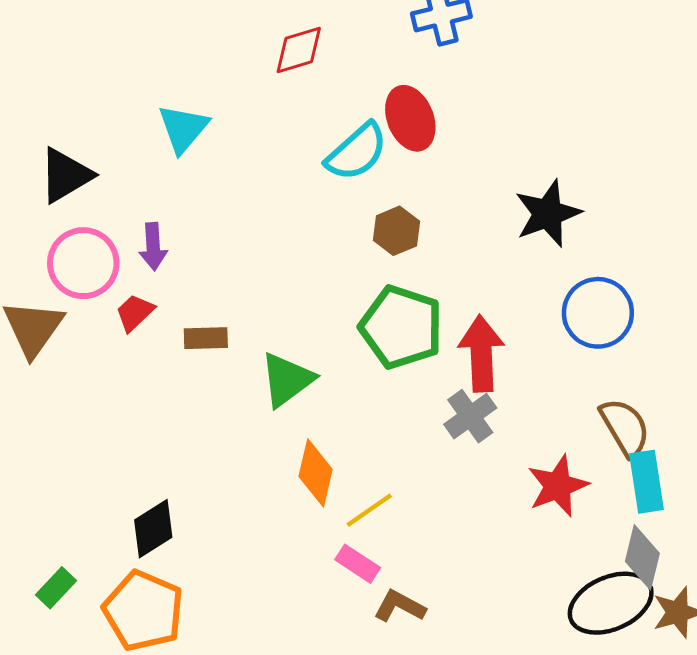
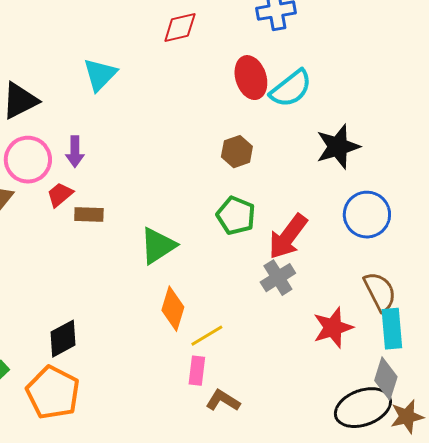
cyan semicircle: (357, 152) -> (291, 89), moved
green pentagon: (401, 327) -> (236, 216), size x0.7
brown rectangle: (206, 338) -> (89, 215), moved
red arrow: (481, 354) -> (288, 237), turned -144
pink rectangle: (358, 564) -> (197, 371), turned 60

